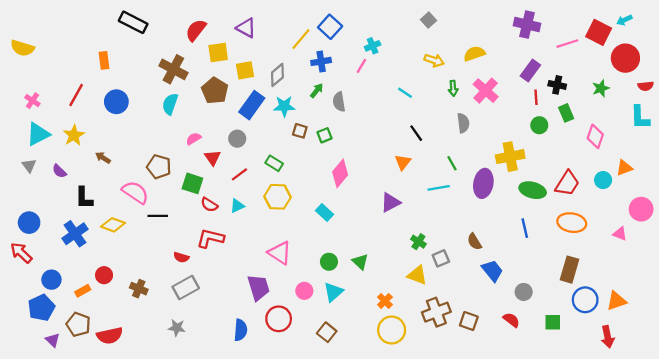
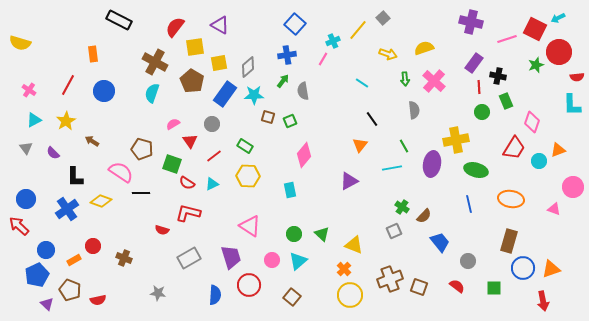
yellow line: (301, 39) -> (358, 30), moved
green star: (601, 88) -> (536, 65), moved
cyan triangle: (38, 134) -> (34, 120), size x0.7
red trapezoid: (567, 183) -> (514, 148), moved
cyan rectangle: (324, 213) -> (290, 190), turned 35
green cross: (418, 242) -> (402, 207), moved
brown semicircle: (474, 242) -> (424, 216), turned -105
yellow triangle: (417, 275) -> (354, 245), moved
gray rectangle: (186, 287) -> (189, 258), moved
red semicircle: (110, 336) -> (98, 300), size x0.7

